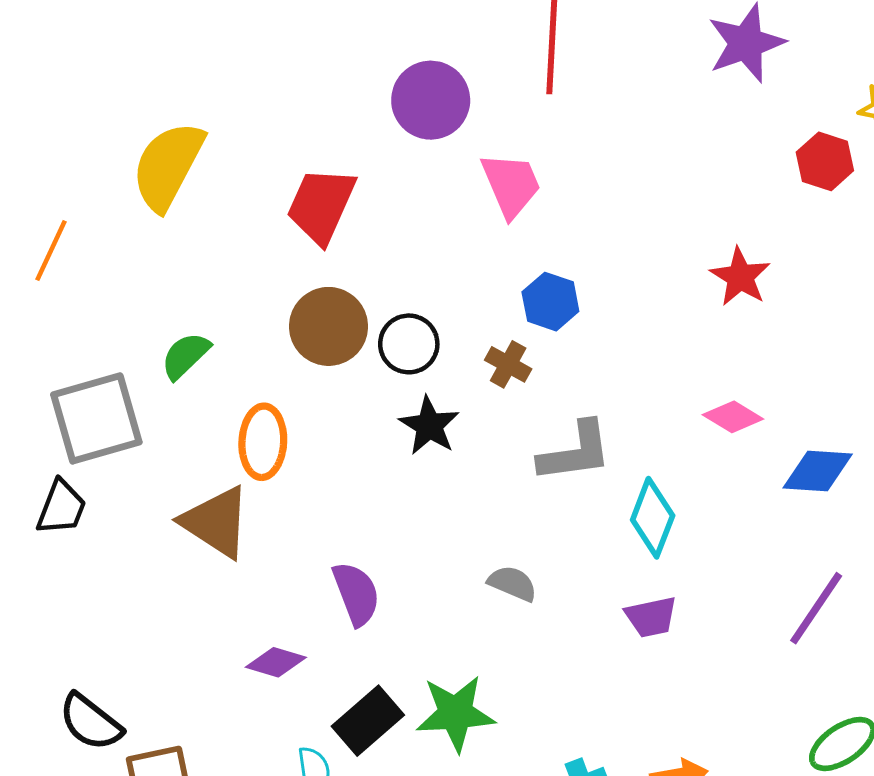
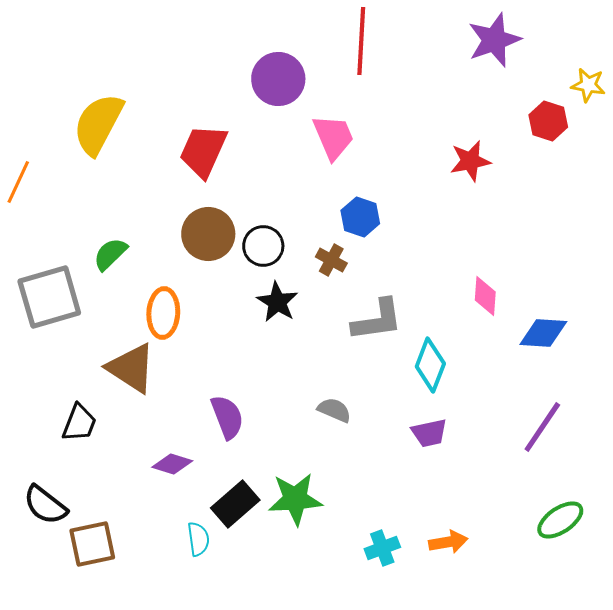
red star: (740, 277) -> (470, 161), moved, turned 30
pink diamond: (733, 417) -> (485, 296), turned 63
black trapezoid: (61, 507) -> (79, 423), moved

